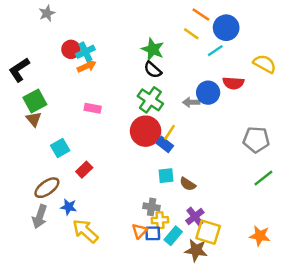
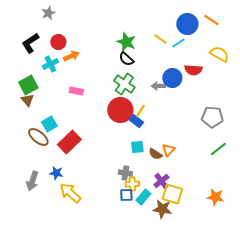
gray star: (47, 13) -> (48, 13), moved
orange line: (201, 14) -> (211, 20), moved
yellow line: (191, 34) -> (160, 39), moved
cyan cross: (85, 52) -> (50, 64), moved
black L-shape: (19, 70) -> (30, 43), moved
red rectangle: (84, 170) -> (69, 142), size x1.6
brown ellipse: (47, 188) -> (38, 137), moved, turned 75
orange triangle: (140, 231) -> (168, 150), moved

